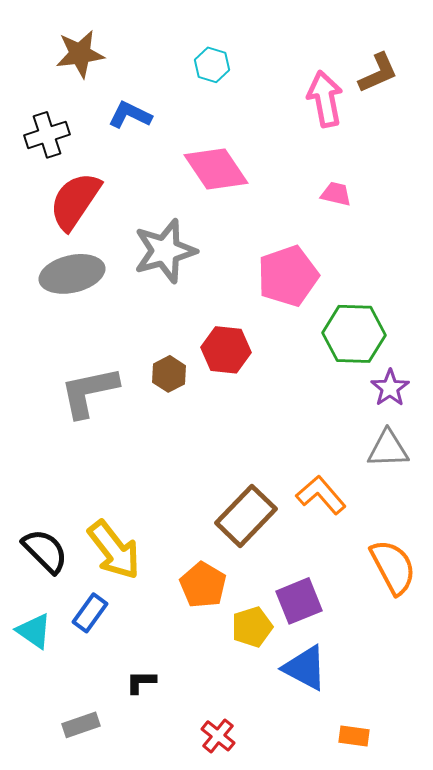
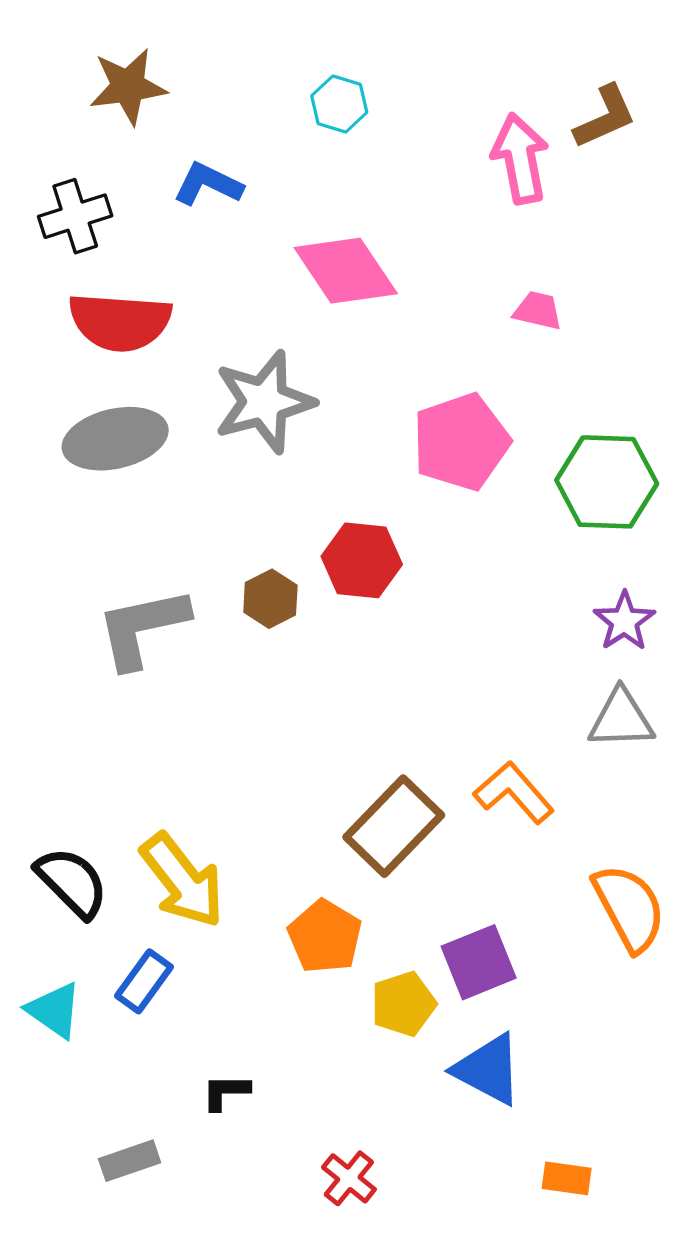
red semicircle: (75, 201) -> (120, 322), turned -120
green hexagon: (354, 334) -> (607, 482), moved

